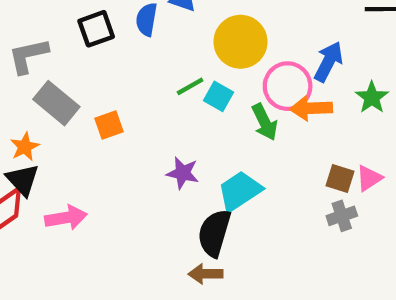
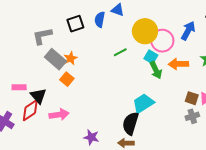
blue arrow: (328, 62) -> (188, 31), moved
pink circle: (288, 86) -> (162, 41), moved
cyan square: (219, 96) -> (151, 57), moved
orange square: (109, 125) -> (67, 79), moved, turned -32
orange star: (25, 147) -> (71, 58), moved
purple star: (183, 173) -> (91, 137), moved

